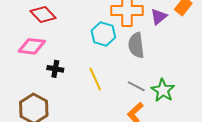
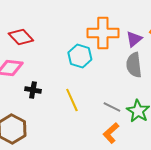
gray semicircle: (136, 45) -> (134, 65), moved

